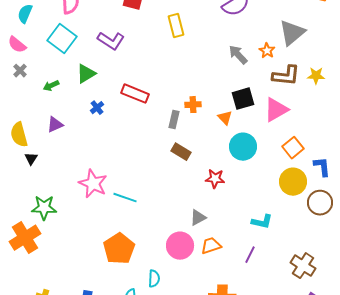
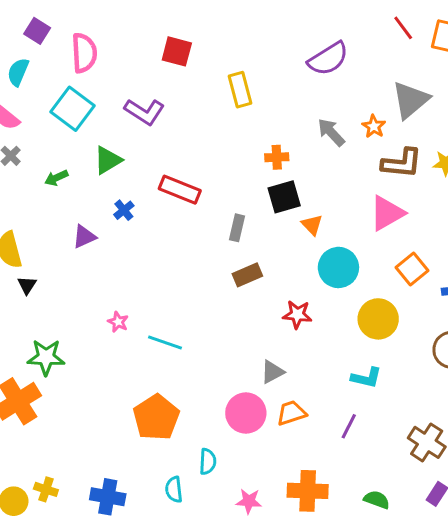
black square: (243, 99) -> (284, 197), moved
orange cross: (193, 105) -> (277, 157), moved
purple triangle: (55, 125) -> (84, 237), moved
brown rectangle: (181, 152) -> (247, 275), turned -54
yellow circle: (293, 182) -> (378, 319), moved
pink star: (93, 184) -> (118, 322), size x0.5

